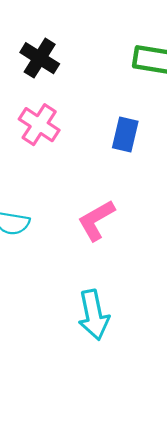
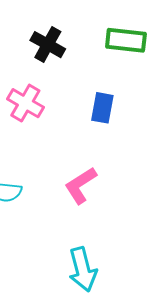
black cross: (40, 58) -> (48, 45), moved

